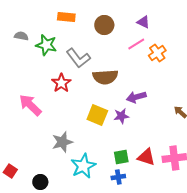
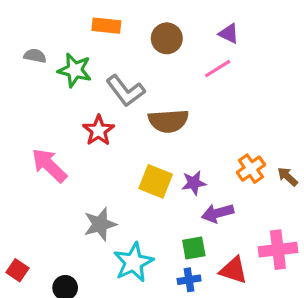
orange cross: (157, 53) -> (251, 169), moved
purple arrow: (136, 97) -> (218, 213), moved
red triangle: (146, 157) -> (234, 270), moved

